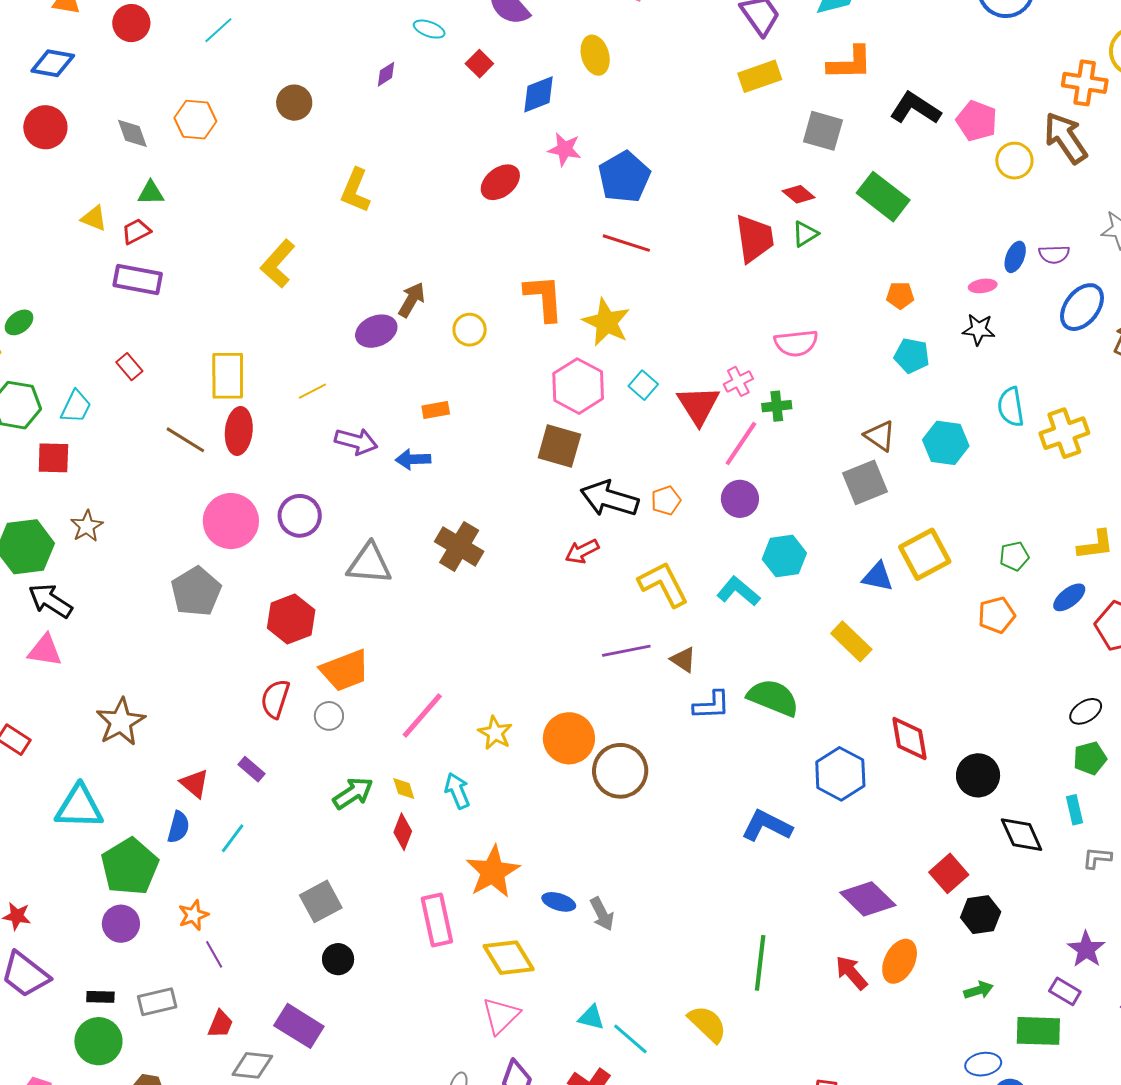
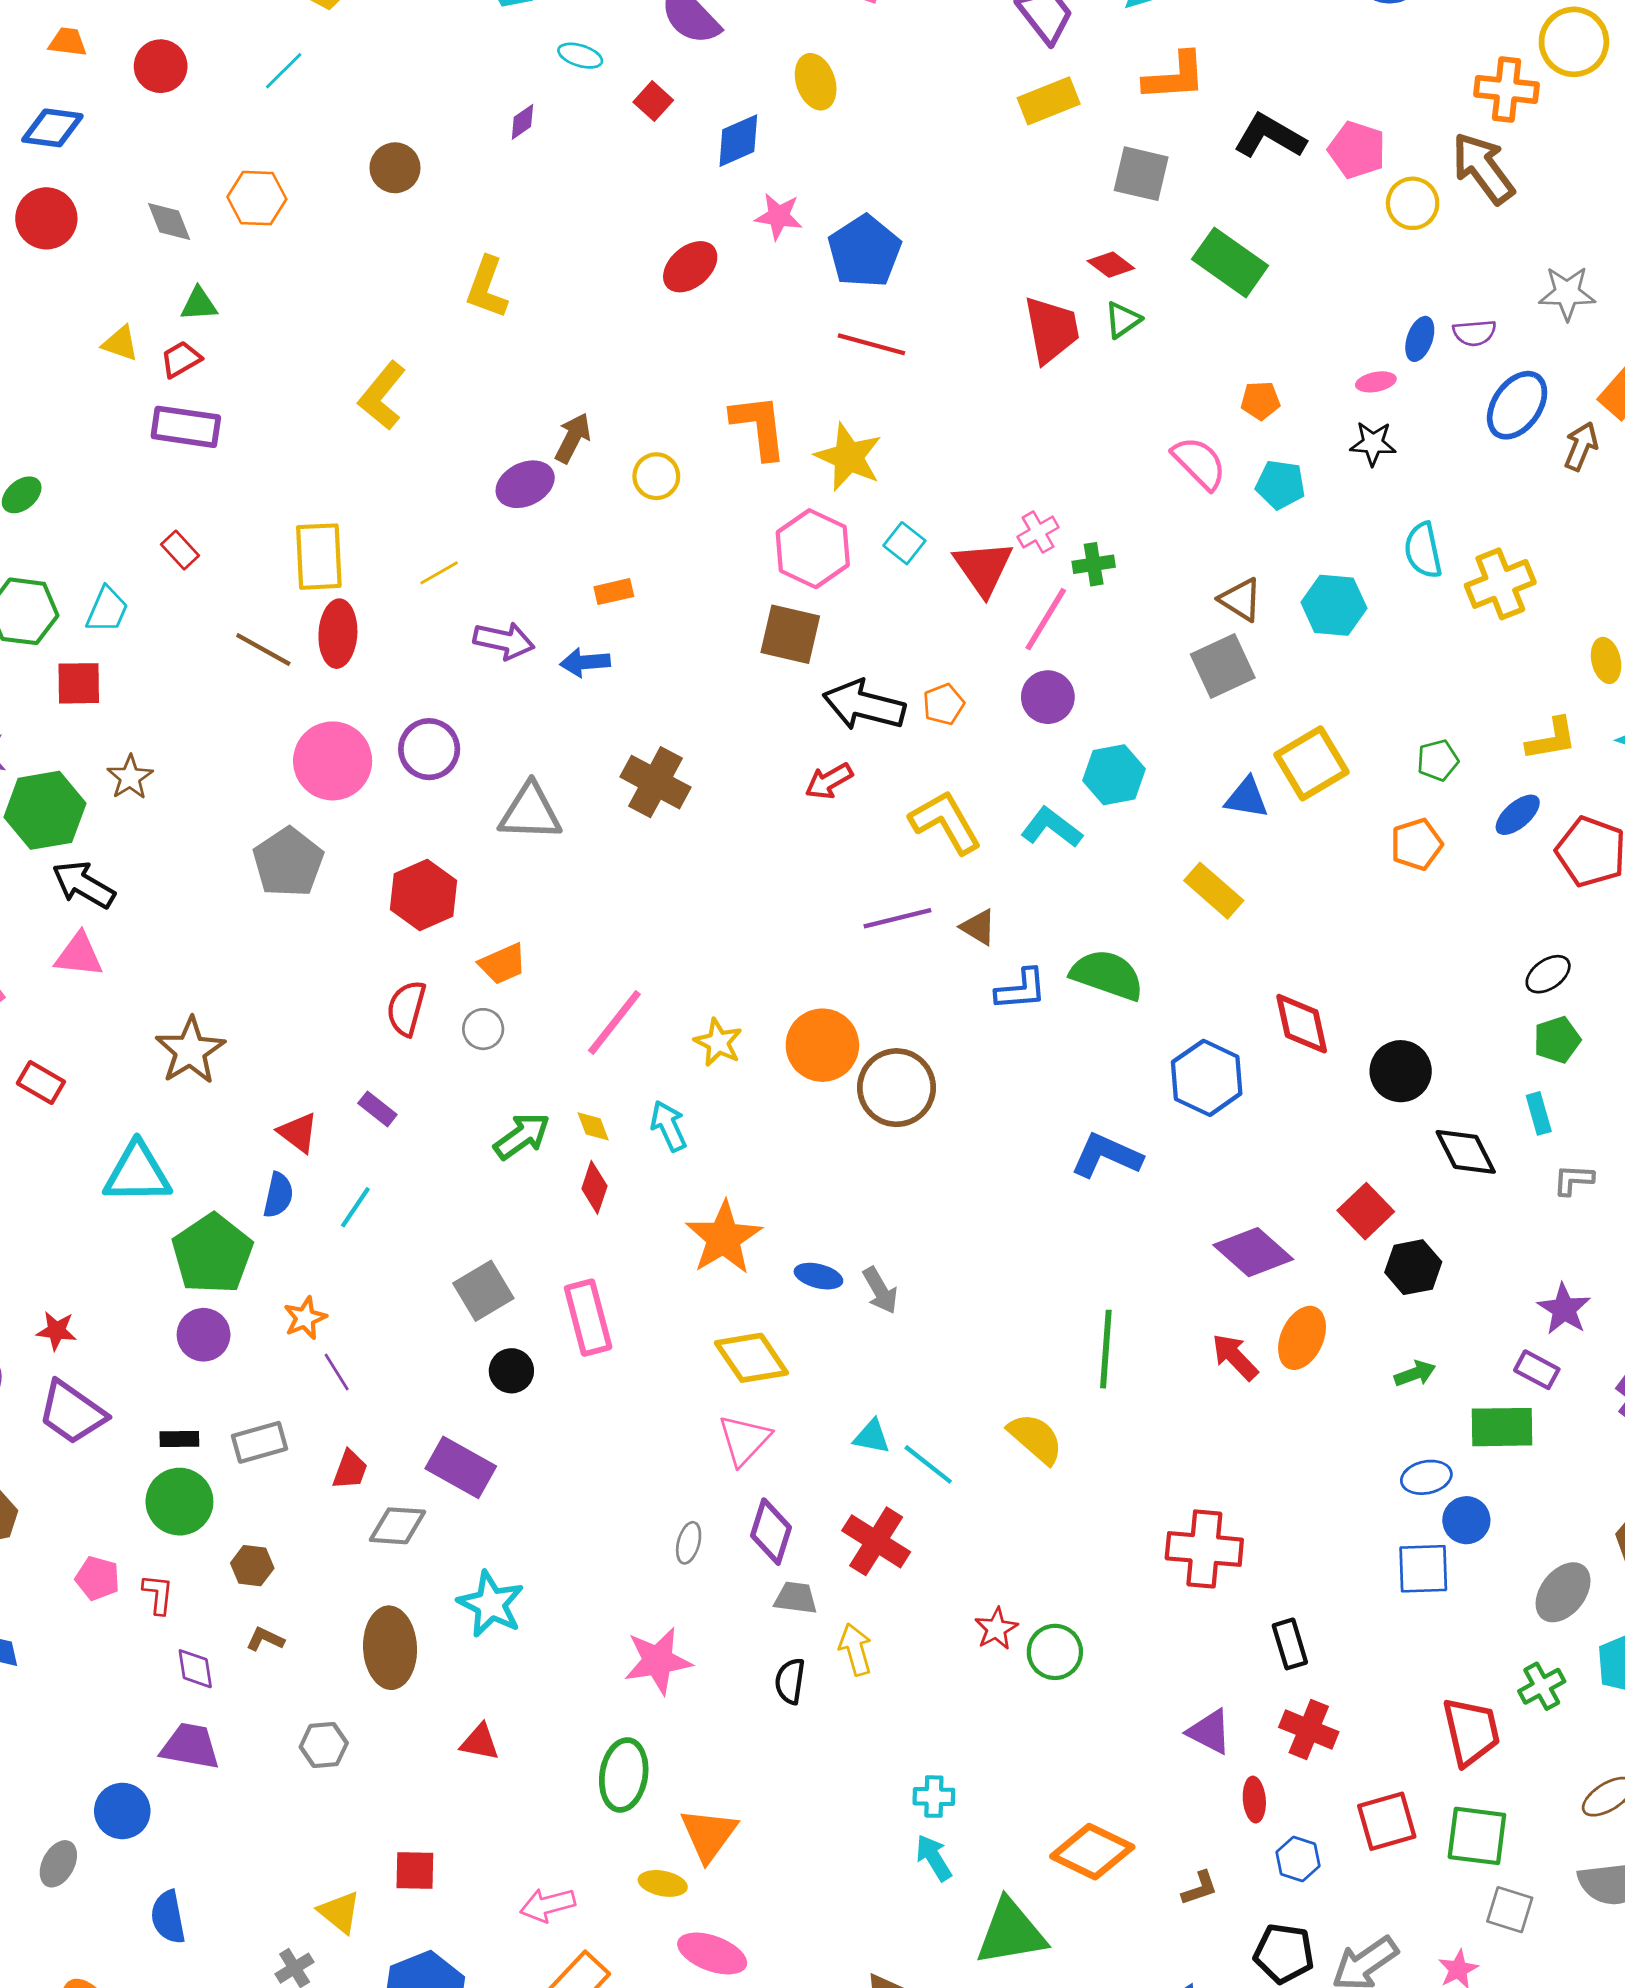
pink semicircle: (796, 343) -> (1199, 463), moved, turned -126
orange trapezoid: (345, 670) -> (503, 964), size x0.7
pink rectangle: (437, 920) -> (588, 1318), moved

